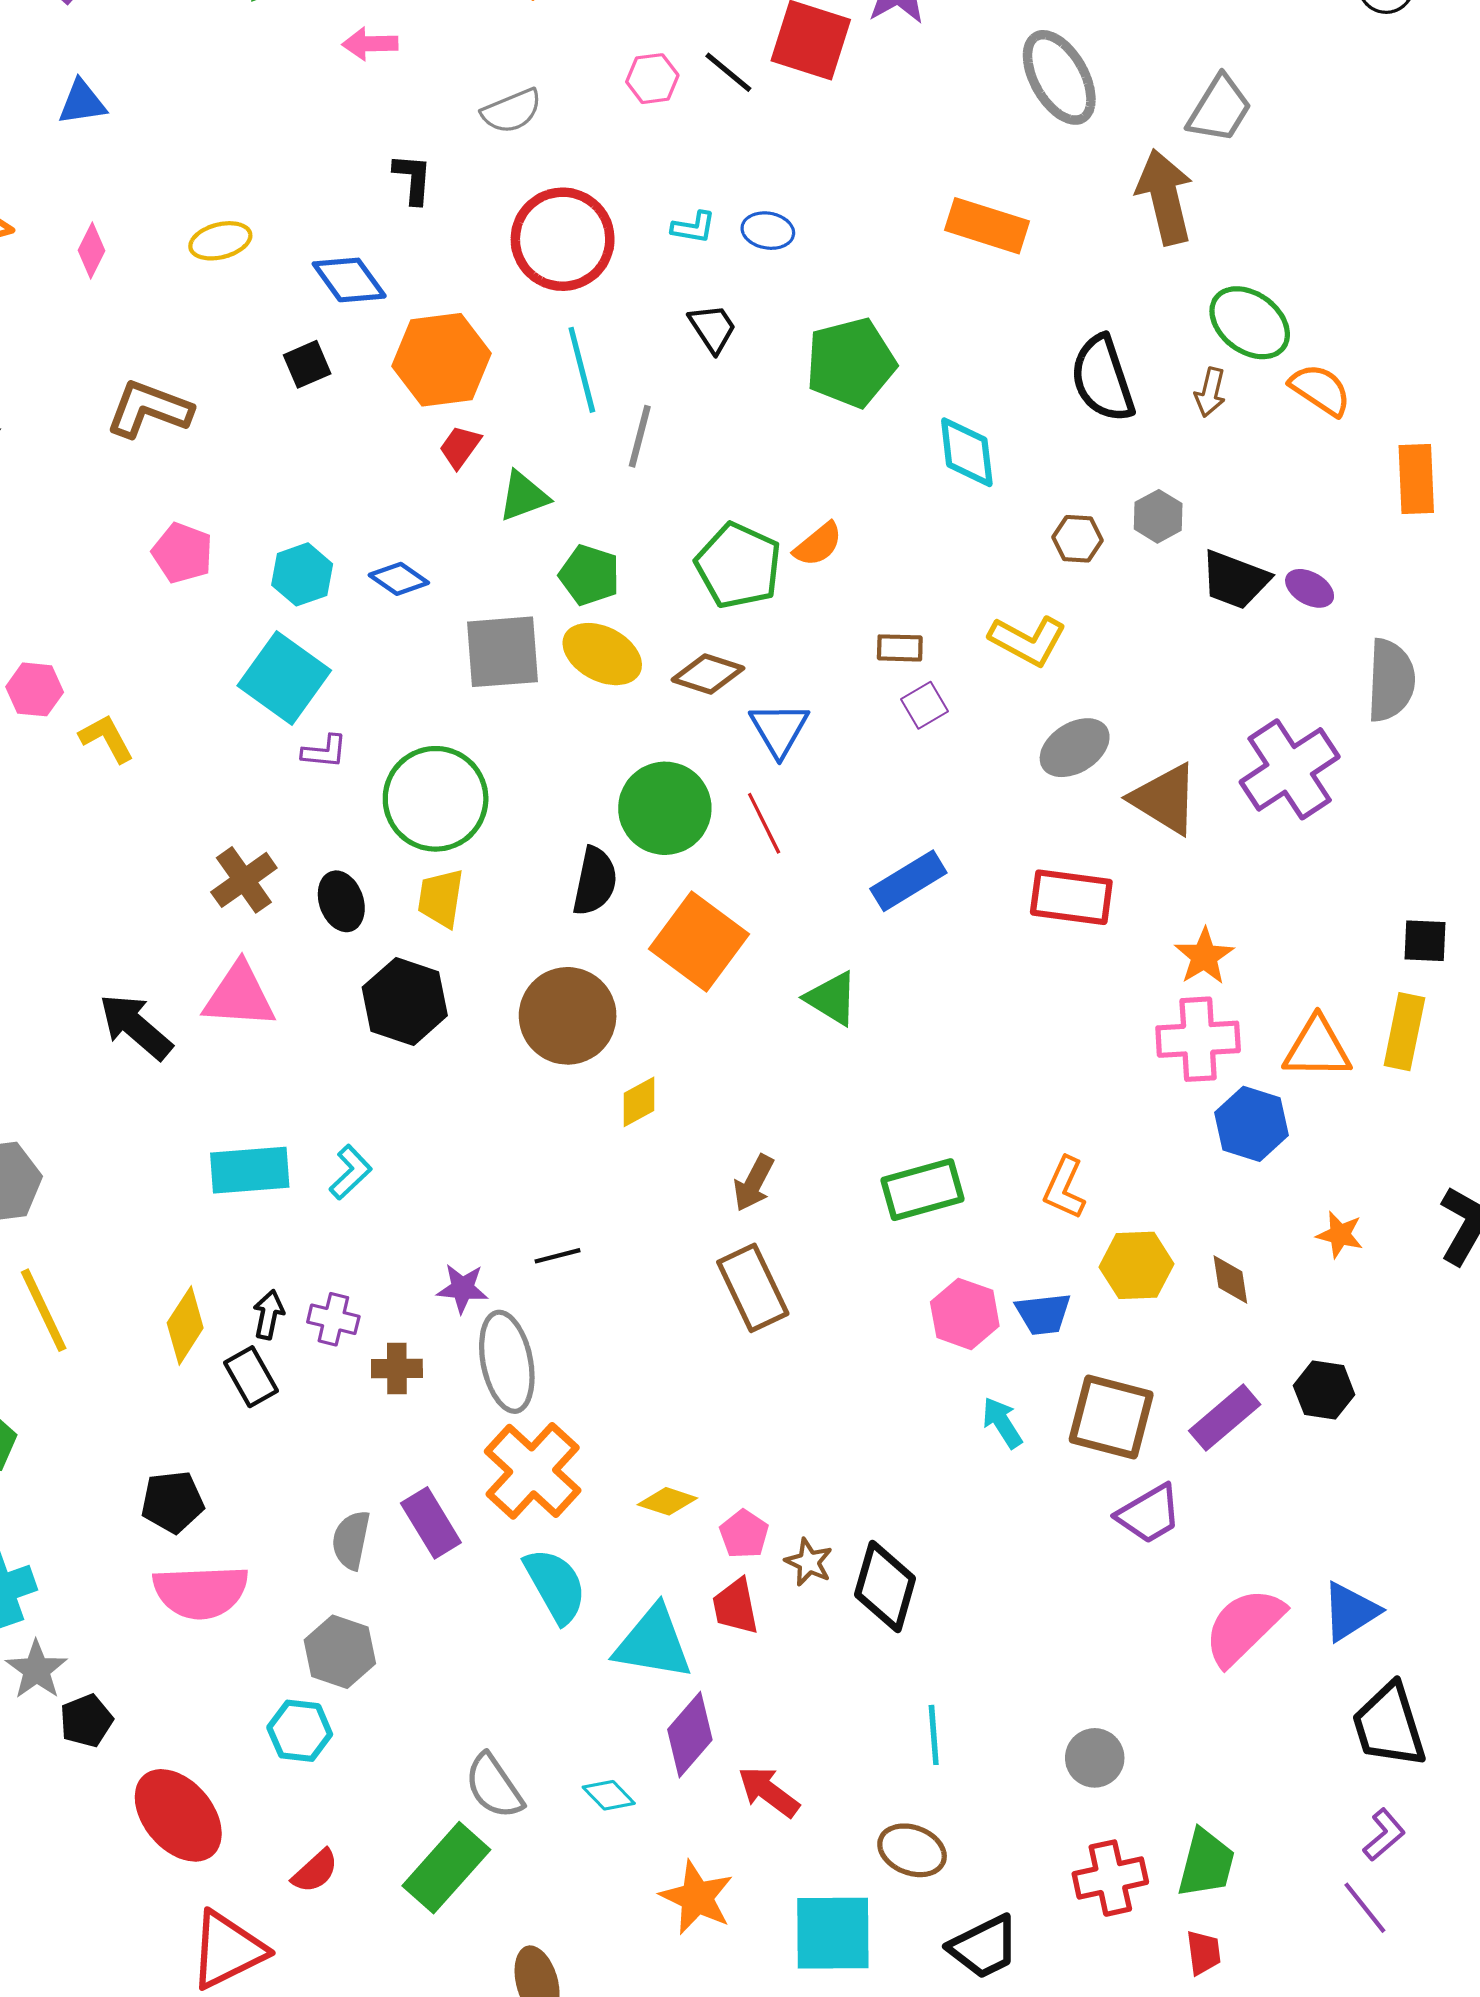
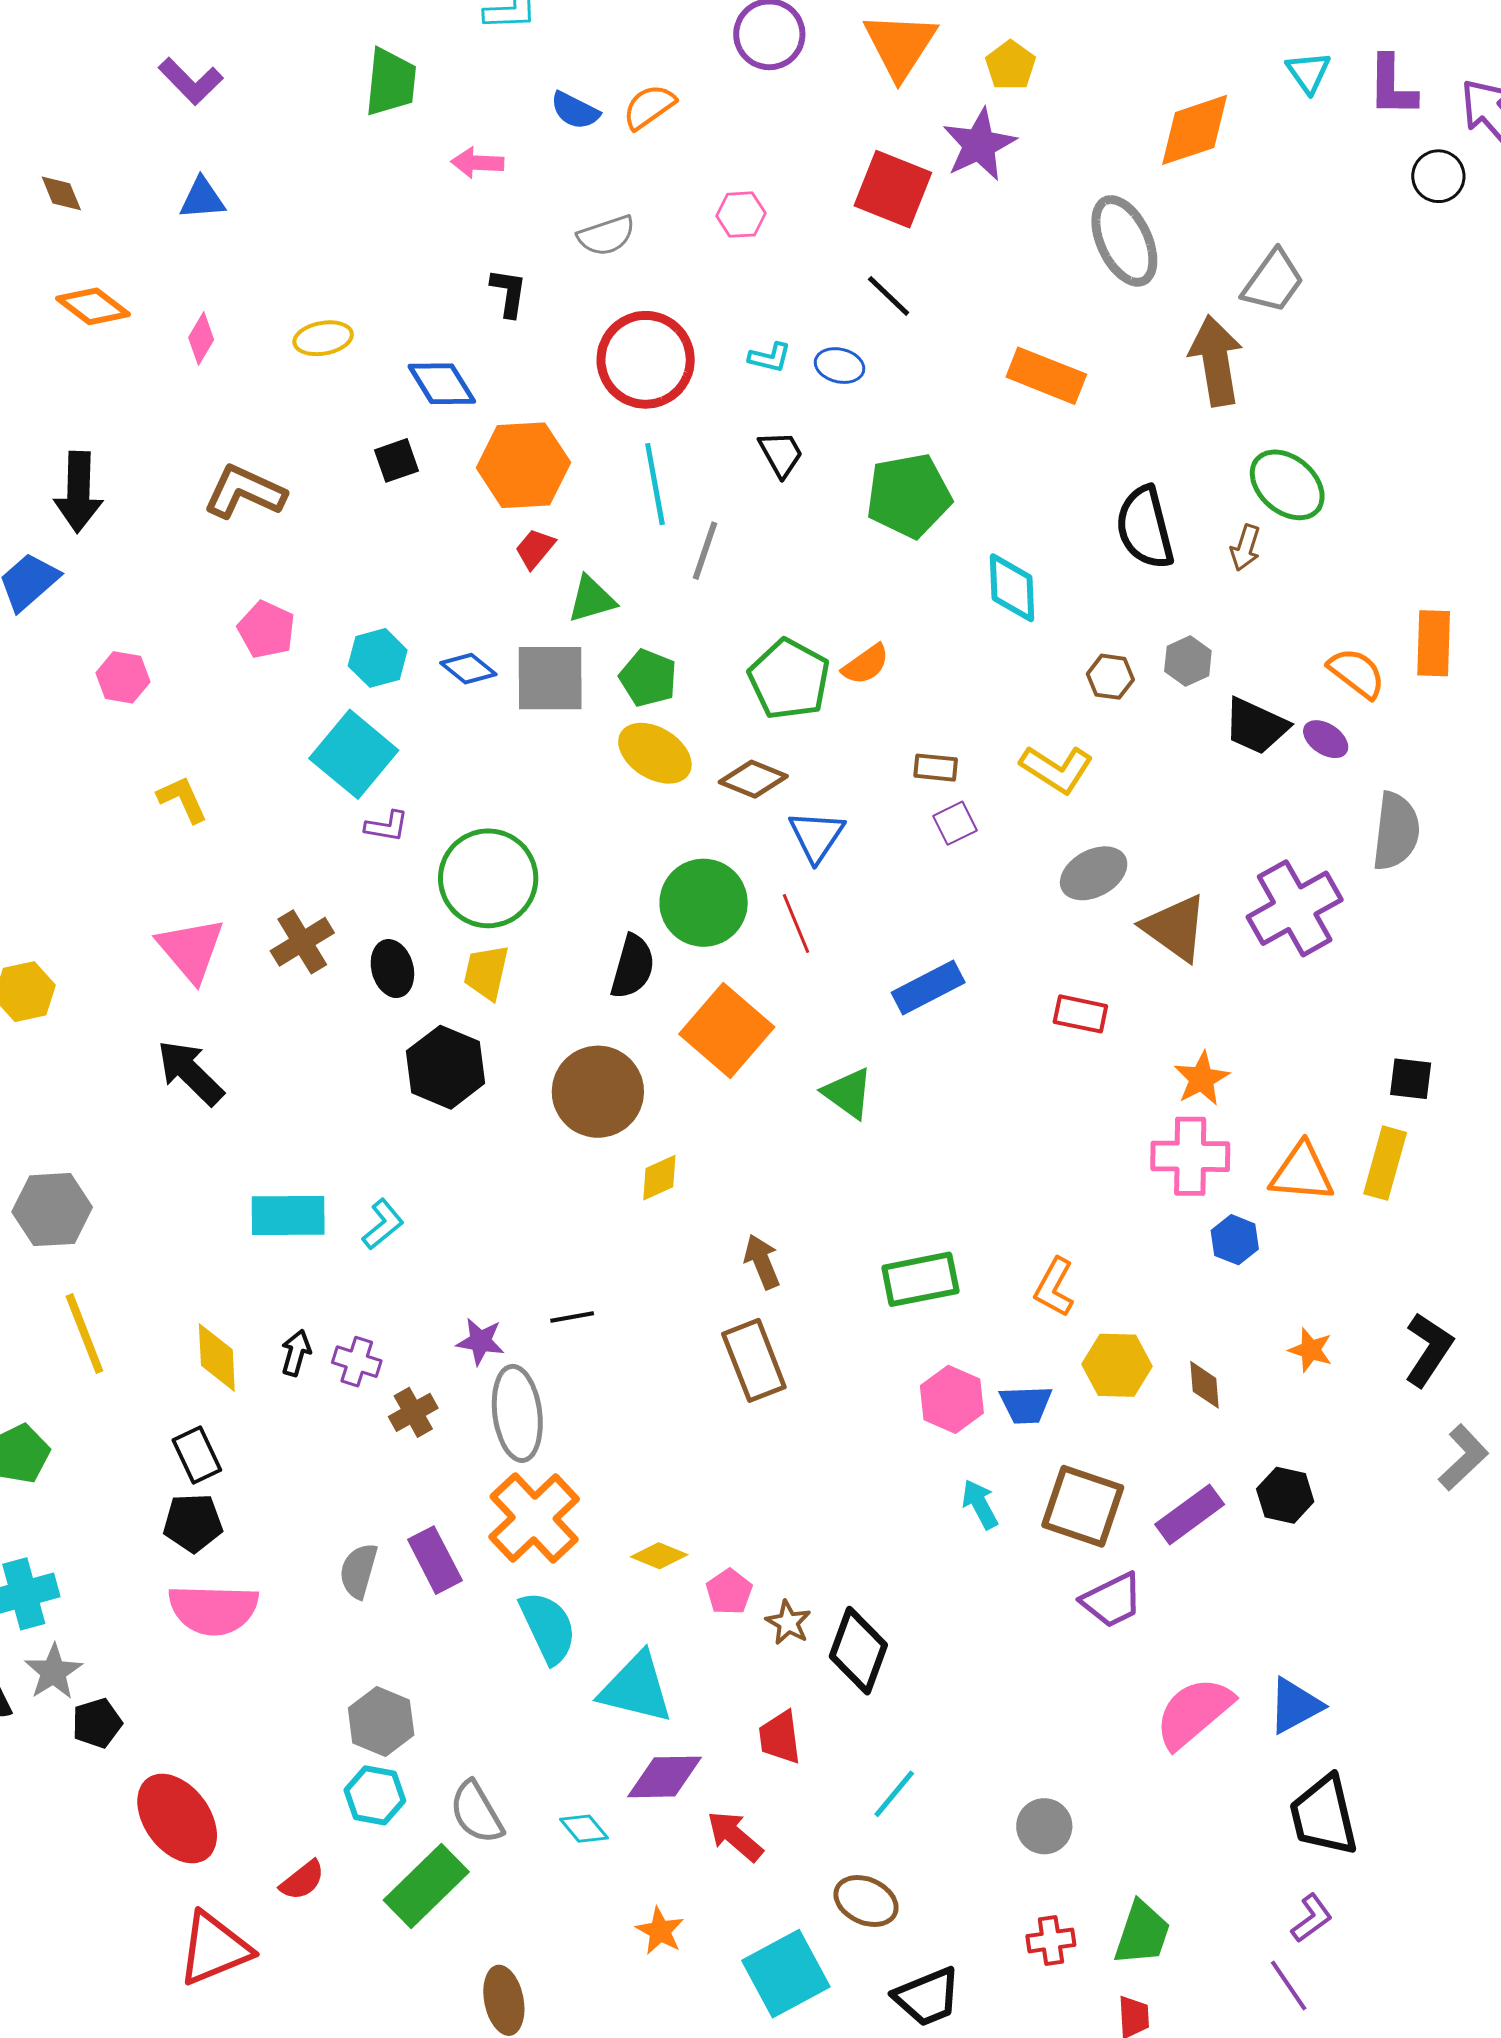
black line: (728, 72) -> (889, 296), moved
orange semicircle: (1320, 390) -> (1357, 673), moved
gray square: (503, 652) -> (550, 678), moved
pink hexagon: (35, 689) -> (123, 677), moved
red rectangle: (1071, 897) -> (1080, 1014), size x0.7
pink triangle: (239, 996) -> (191, 950), moved, turned 42
blue hexagon: (1251, 1124) -> (1235, 1240), size x0.7
brown arrow: (754, 1183) -> (762, 1262), turned 126
yellow diamond: (185, 1325) -> (217, 1357), turned -40
brown cross: (397, 1368) -> (413, 1412), turned -33
black rectangle: (251, 1377) -> (197, 1455), moved
red trapezoid: (735, 1607) -> (780, 1737), moved
gray hexagon: (340, 1652) -> (381, 1722), moved
cyan hexagon: (300, 1731) -> (375, 1795), moved
purple diamond: (690, 1735) -> (665, 1777), turned 44
cyan line: (934, 1735) -> (894, 1794), turned 40
red cross: (1110, 1878) -> (1051, 1940), size x0.7
orange star: (697, 1898) -> (660, 1931), size x0.7
cyan square: (833, 1933) -> (786, 1974), turned -32

